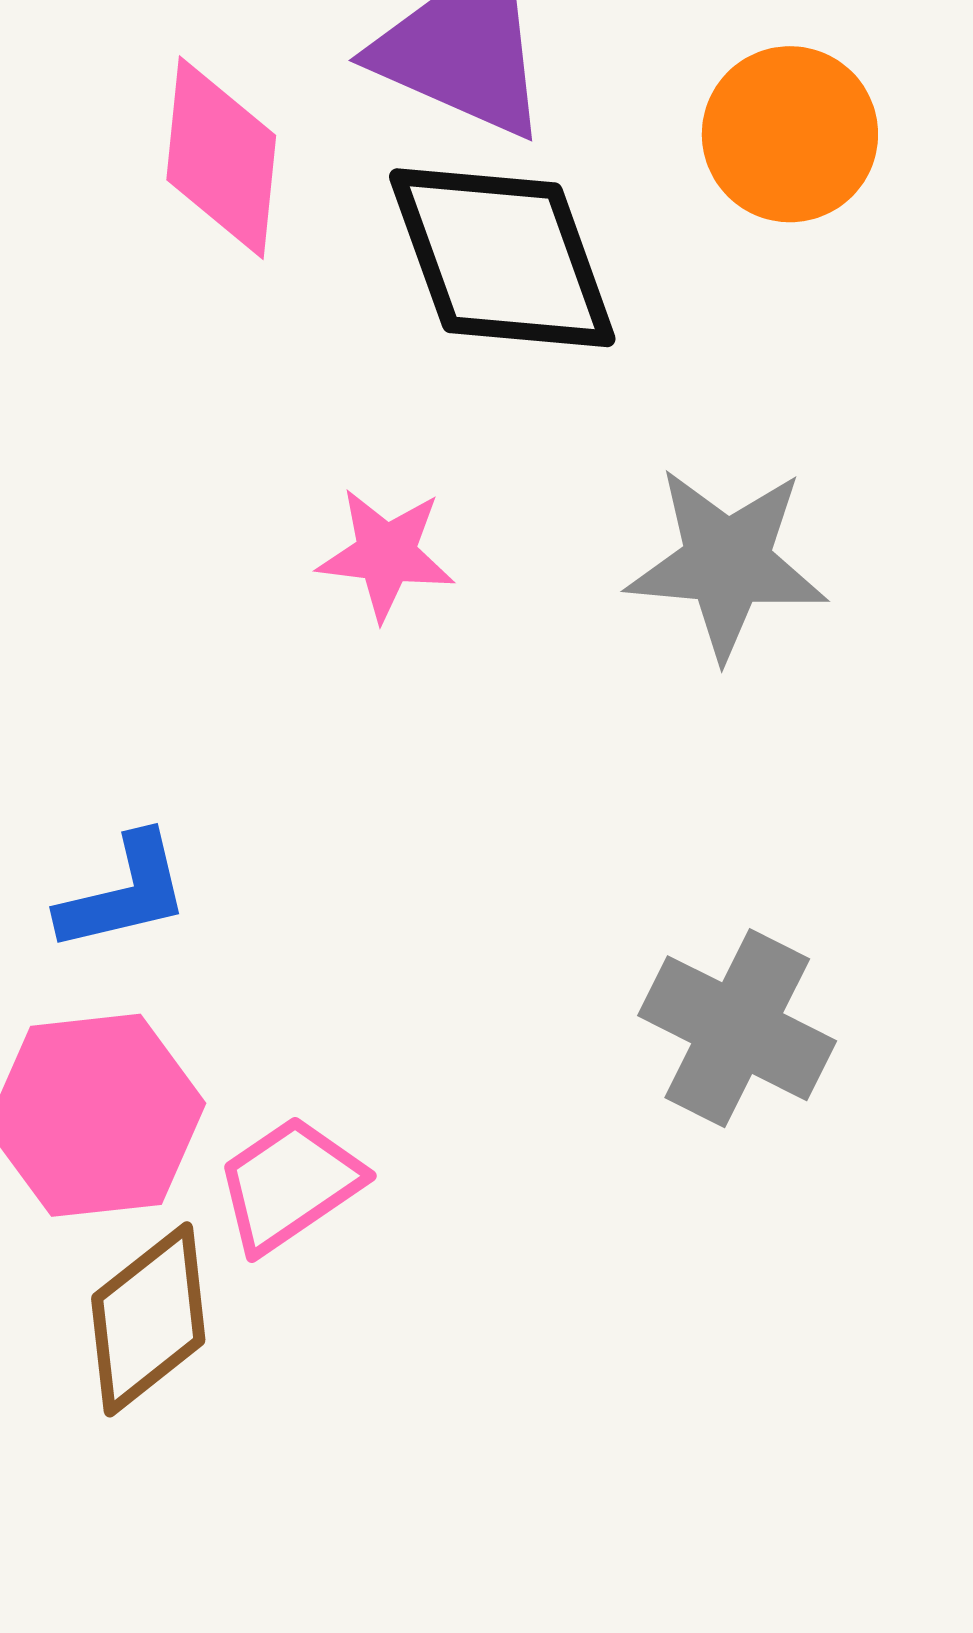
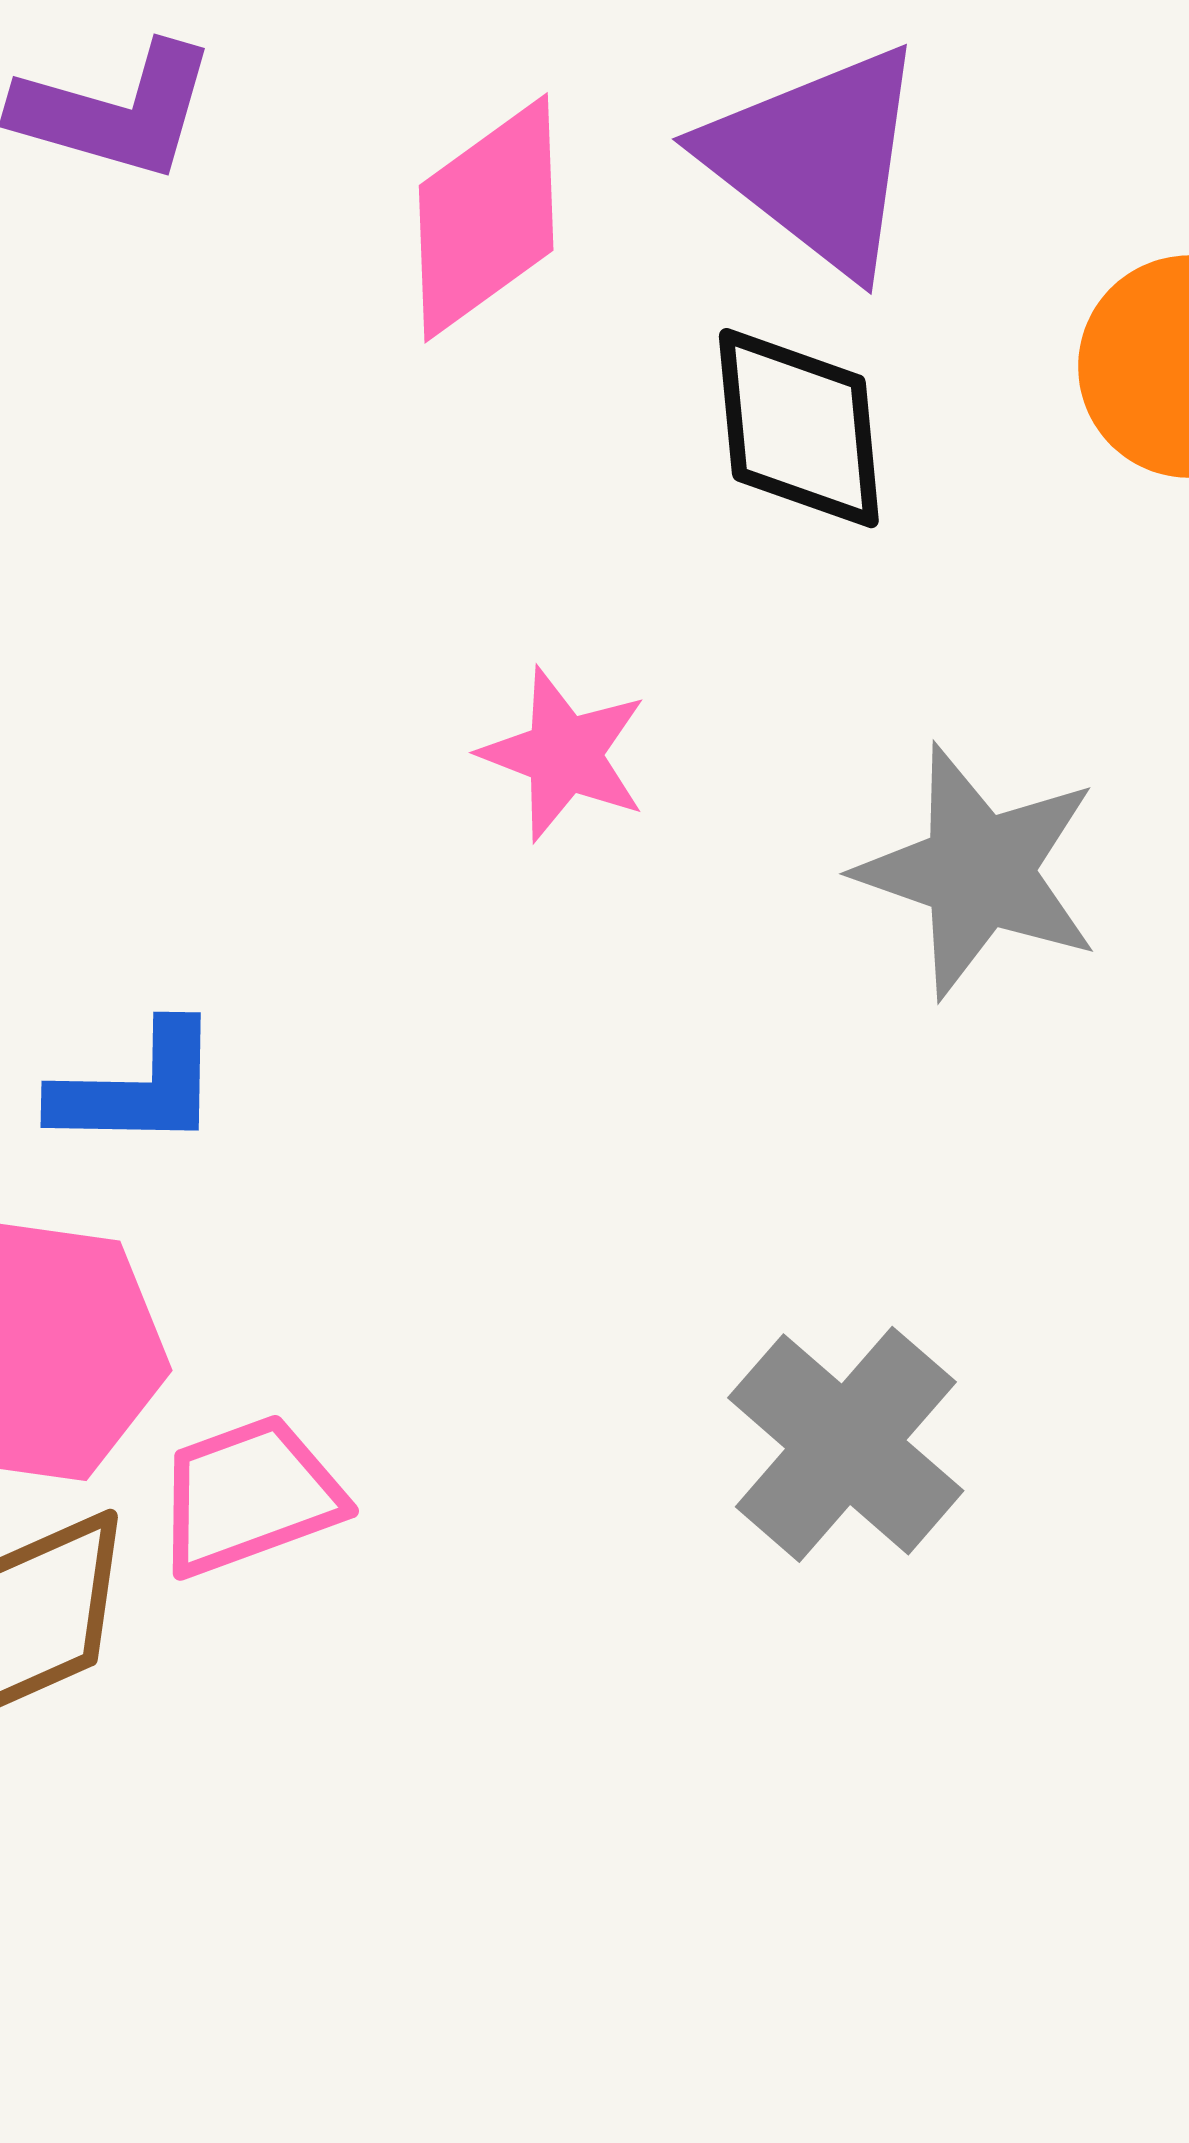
pink diamond: (221, 158) -> (486, 218), turned 34
black diamond: (502, 258) -> (799, 428), size x0.7

